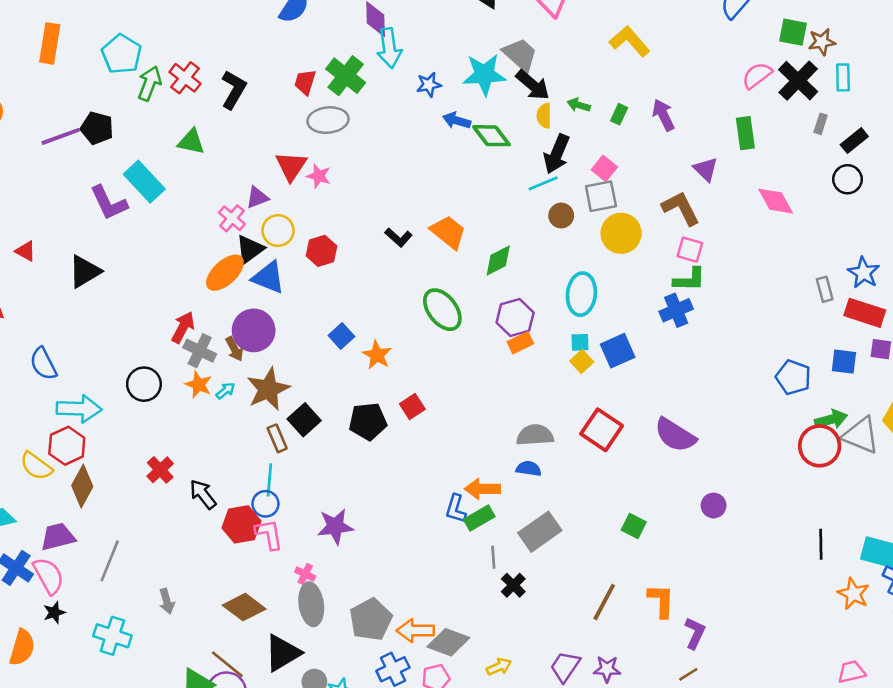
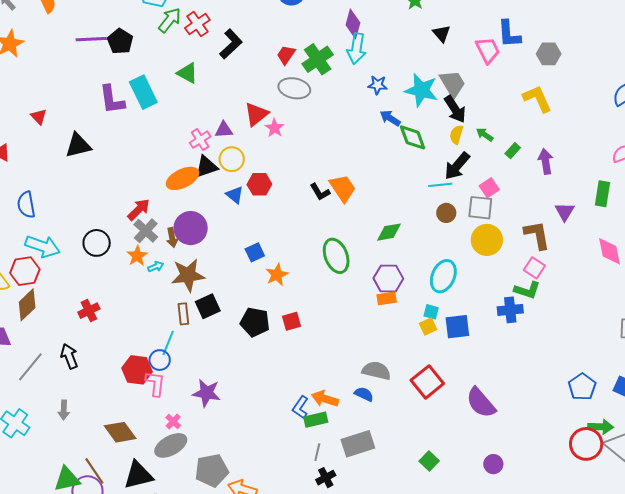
orange trapezoid: (448, 232) -> (343, 188), moved
blue triangle: (269, 277) -> (235, 195), moved, size x0.7
black arrow: (203, 494) -> (69, 356), moved
gray ellipse: (311, 604) -> (171, 445), turned 52

